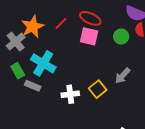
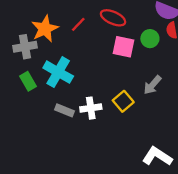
pink square: (89, 36) -> (123, 47), moved
gray cross: (16, 42) -> (25, 47), turned 30
gray rectangle: (33, 86) -> (65, 110), moved

